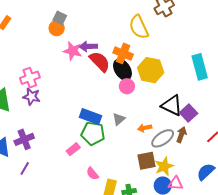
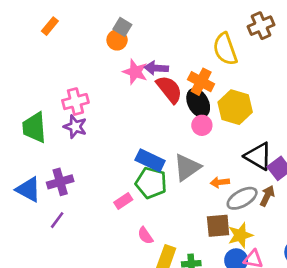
gray triangle: (119, 119) -> (187, 167), size x1.6

